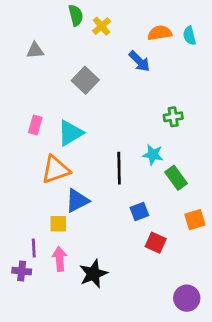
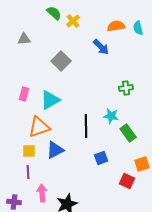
green semicircle: (76, 15) -> (54, 13), turned -35
yellow square: (58, 224) -> (29, 151), moved
red square: (156, 243) -> (127, 181), moved
purple line: (34, 248) -> (28, 172), moved

